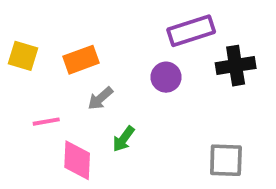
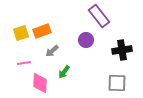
purple rectangle: (191, 31) -> (99, 16), turned 70
yellow square: (23, 56) -> (21, 33), moved, turned -35
black cross: (236, 66) -> (122, 50), moved

